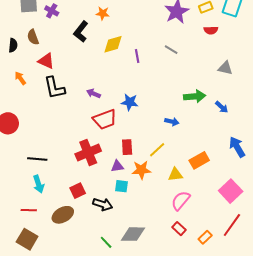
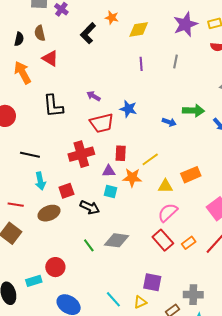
yellow diamond: (113, 44) -> (139, 29), moved
gray line: (171, 50) -> (176, 61), turned 64
orange arrow: (20, 78) -> (23, 73), size x1.6
black L-shape: (54, 88) -> (53, 106), moved
blue arrow: (172, 122) -> (169, 122), moved
cyan arrow: (38, 184) -> (40, 181), moved
red rectangle: (179, 229) -> (163, 240), size x1.5
orange rectangle: (205, 237) -> (189, 243), moved

